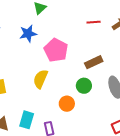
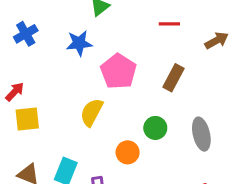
red line: (94, 22) -> (169, 24), moved
brown rectangle: (94, 62) -> (173, 78), moved, turned -42

